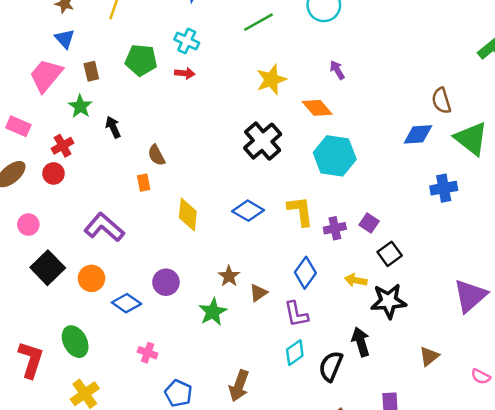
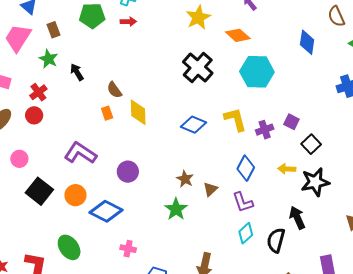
blue diamond: (418, 134) -> (307, 42), moved, turned -70
yellow diamond: (188, 215) -> (138, 112), moved
purple circle: (166, 282) -> (128, 172), moved
blue diamond: (126, 303) -> (106, 211), size x1.4

